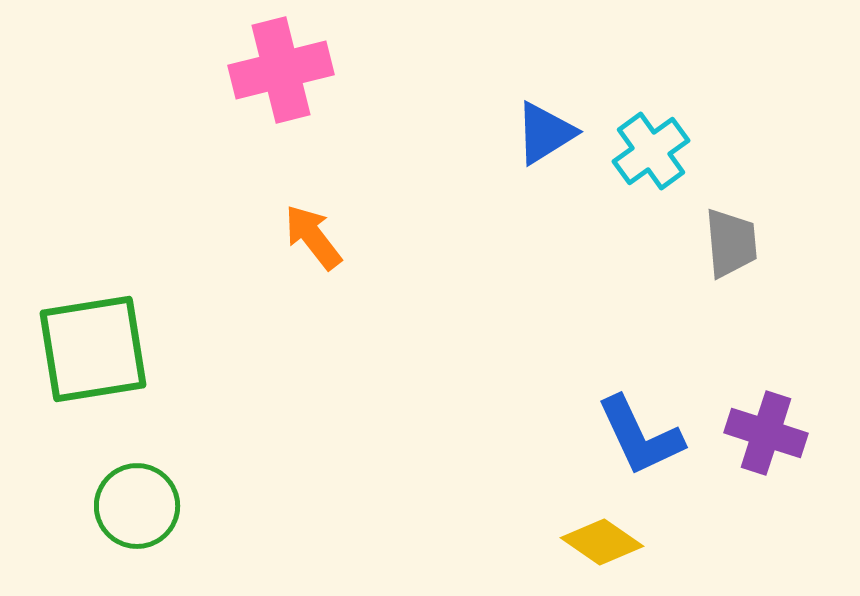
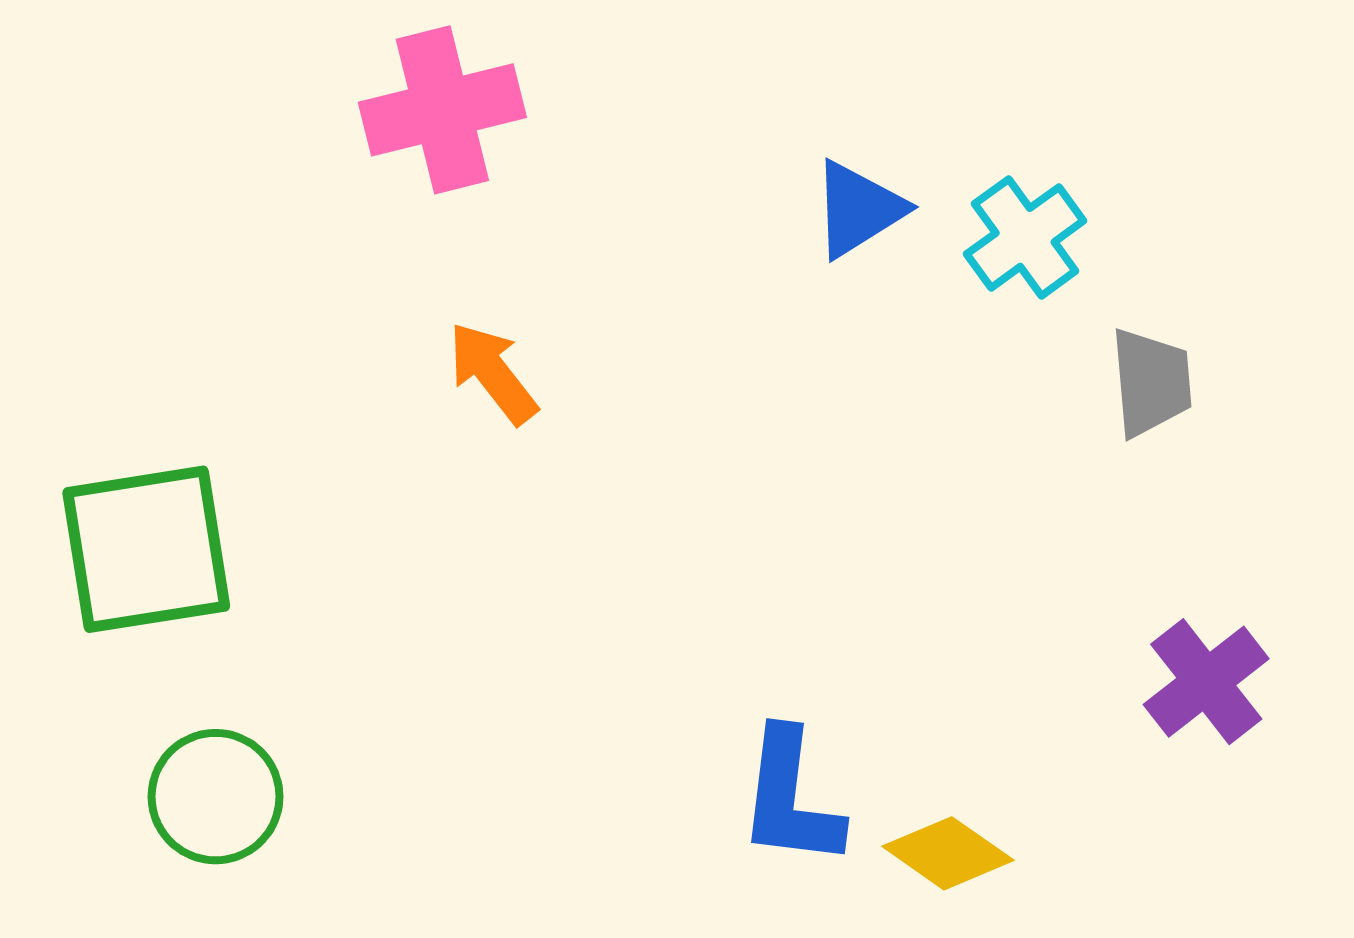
purple cross: (766, 433) -> (1206, 682), turned 34
blue L-shape: (640, 436) -> (790, 798), moved, turned 32

